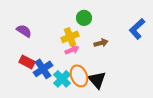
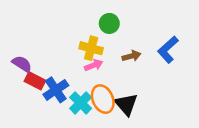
blue L-shape: (137, 29) -> (168, 50), moved
purple semicircle: (24, 31) -> (22, 64), moved
yellow cross: (70, 37) -> (91, 48), turned 36

